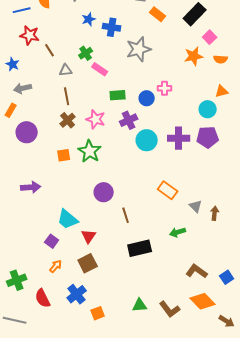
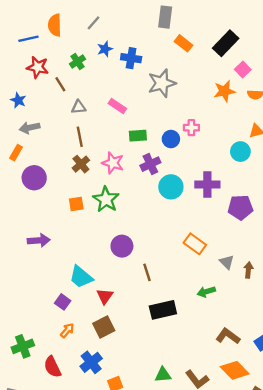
green cross: (86, 53) -> (77, 62), moved
purple pentagon: (208, 137) -> (240, 207), moved

